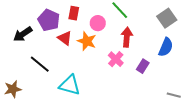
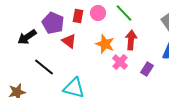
pink circle: (98, 23) -> (98, 13), moved
orange star: (87, 41) -> (105, 44), moved

